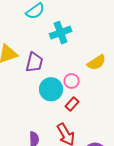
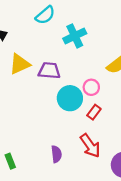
purple trapezoid: (34, 62) -> (49, 71), turned -95

